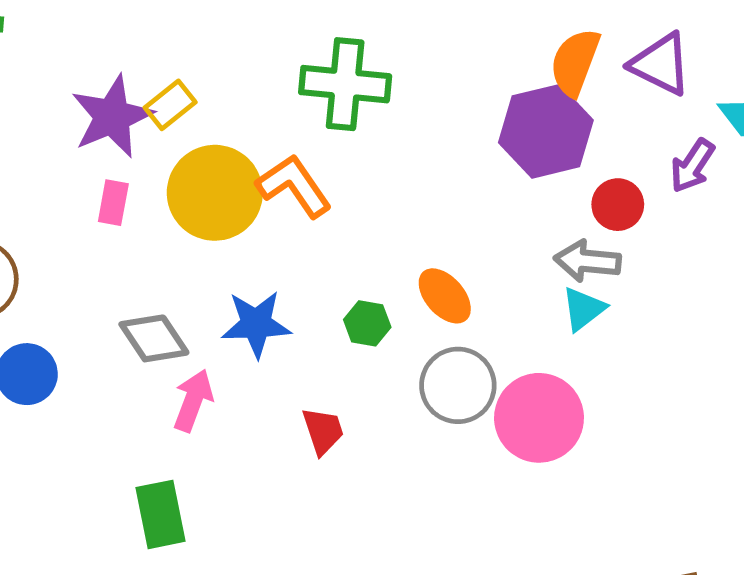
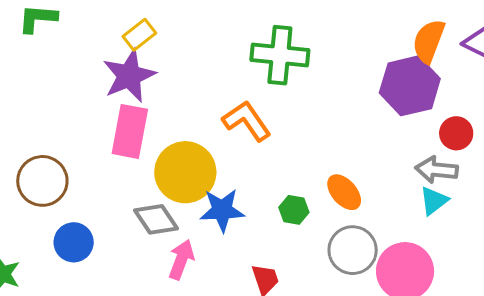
yellow rectangle: (170, 105) -> (139, 35), moved
yellow circle: (215, 193) -> (185, 172), moved
pink rectangle: (113, 203) -> (130, 131), size x1.8

